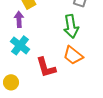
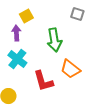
green arrow: (71, 26) -> (54, 40), moved

